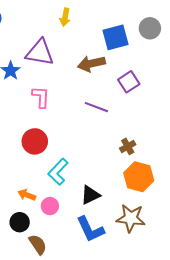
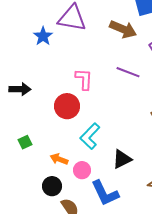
brown arrow: (91, 64) -> (123, 29), turned -144
pink L-shape: (41, 97) -> (84, 79), moved
blue L-shape: (90, 229) -> (105, 193), moved

